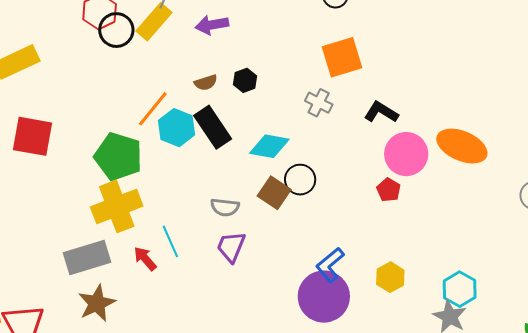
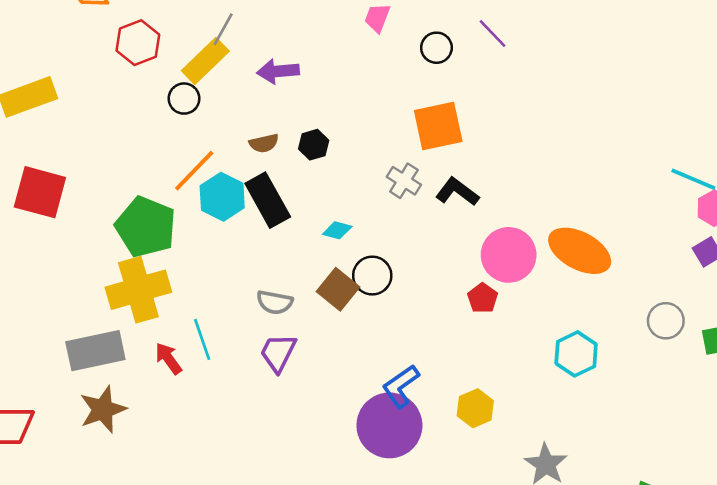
black circle: (116, 30) -> (184, 99), moved, size x0.7
black L-shape: (381, 112) -> (457, 192), moved
cyan diamond: (269, 146) -> (337, 230), size x0.6
cyan hexagon: (460, 289) -> (576, 354), moved

